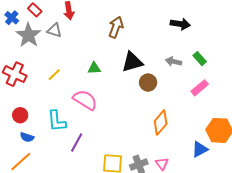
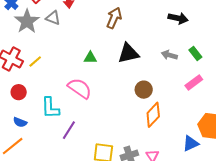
yellow line: (54, 75) -> (35, 61), moved
brown circle: (148, 83) -> (144, 90), moved
red circle: (20, 115) -> (19, 92), moved

